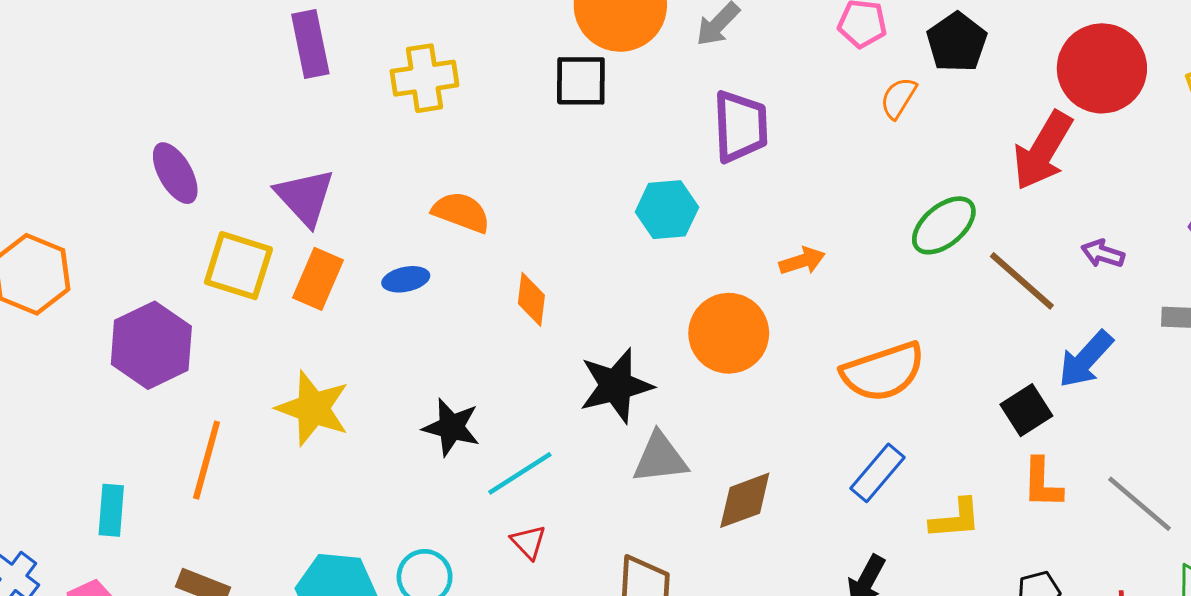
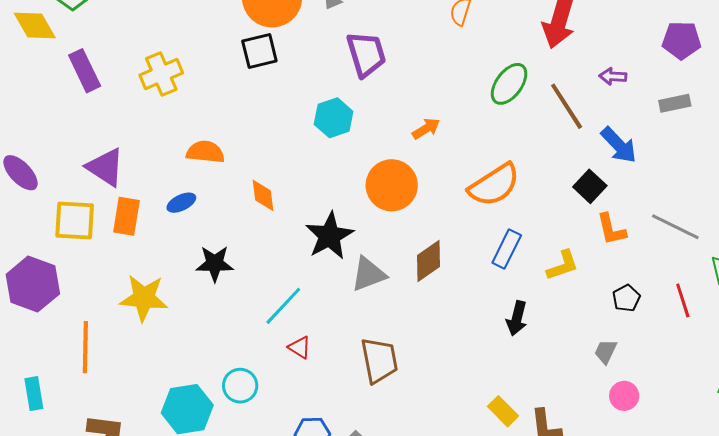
brown line: (1022, 281) -> (567, 106), turned 30
blue arrow: (1086, 359) -> (619, 145), turned -72
black star: (451, 427) -> (215, 264), moved
brown diamond: (745, 500) -> (429, 261), moved

